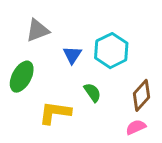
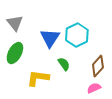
gray triangle: (38, 30) -> (15, 23), moved, turned -48
blue triangle: (72, 55) -> (50, 38), size x1.5

